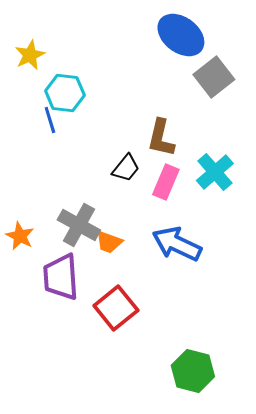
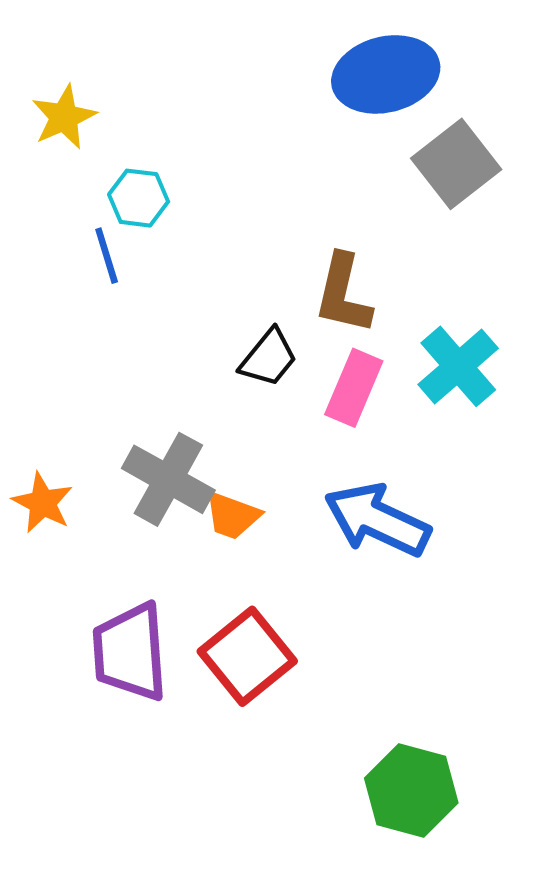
blue ellipse: (181, 35) -> (386, 74), turned -51
cyan hexagon: (65, 93) -> (139, 198), size x0.7
purple trapezoid: (61, 277) -> (130, 652), moved

